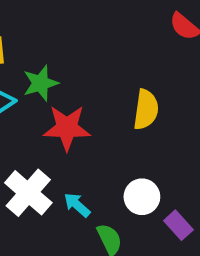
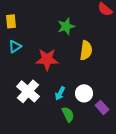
green star: (41, 83) -> (66, 26), moved
cyan arrow: (77, 205) -> (60, 93), moved, turned -104

